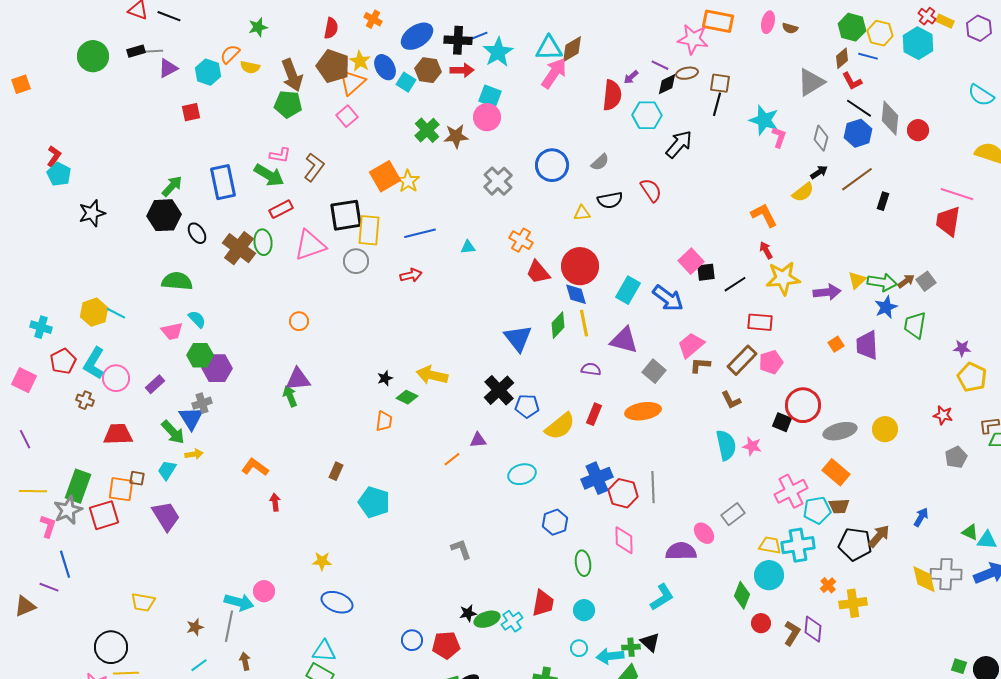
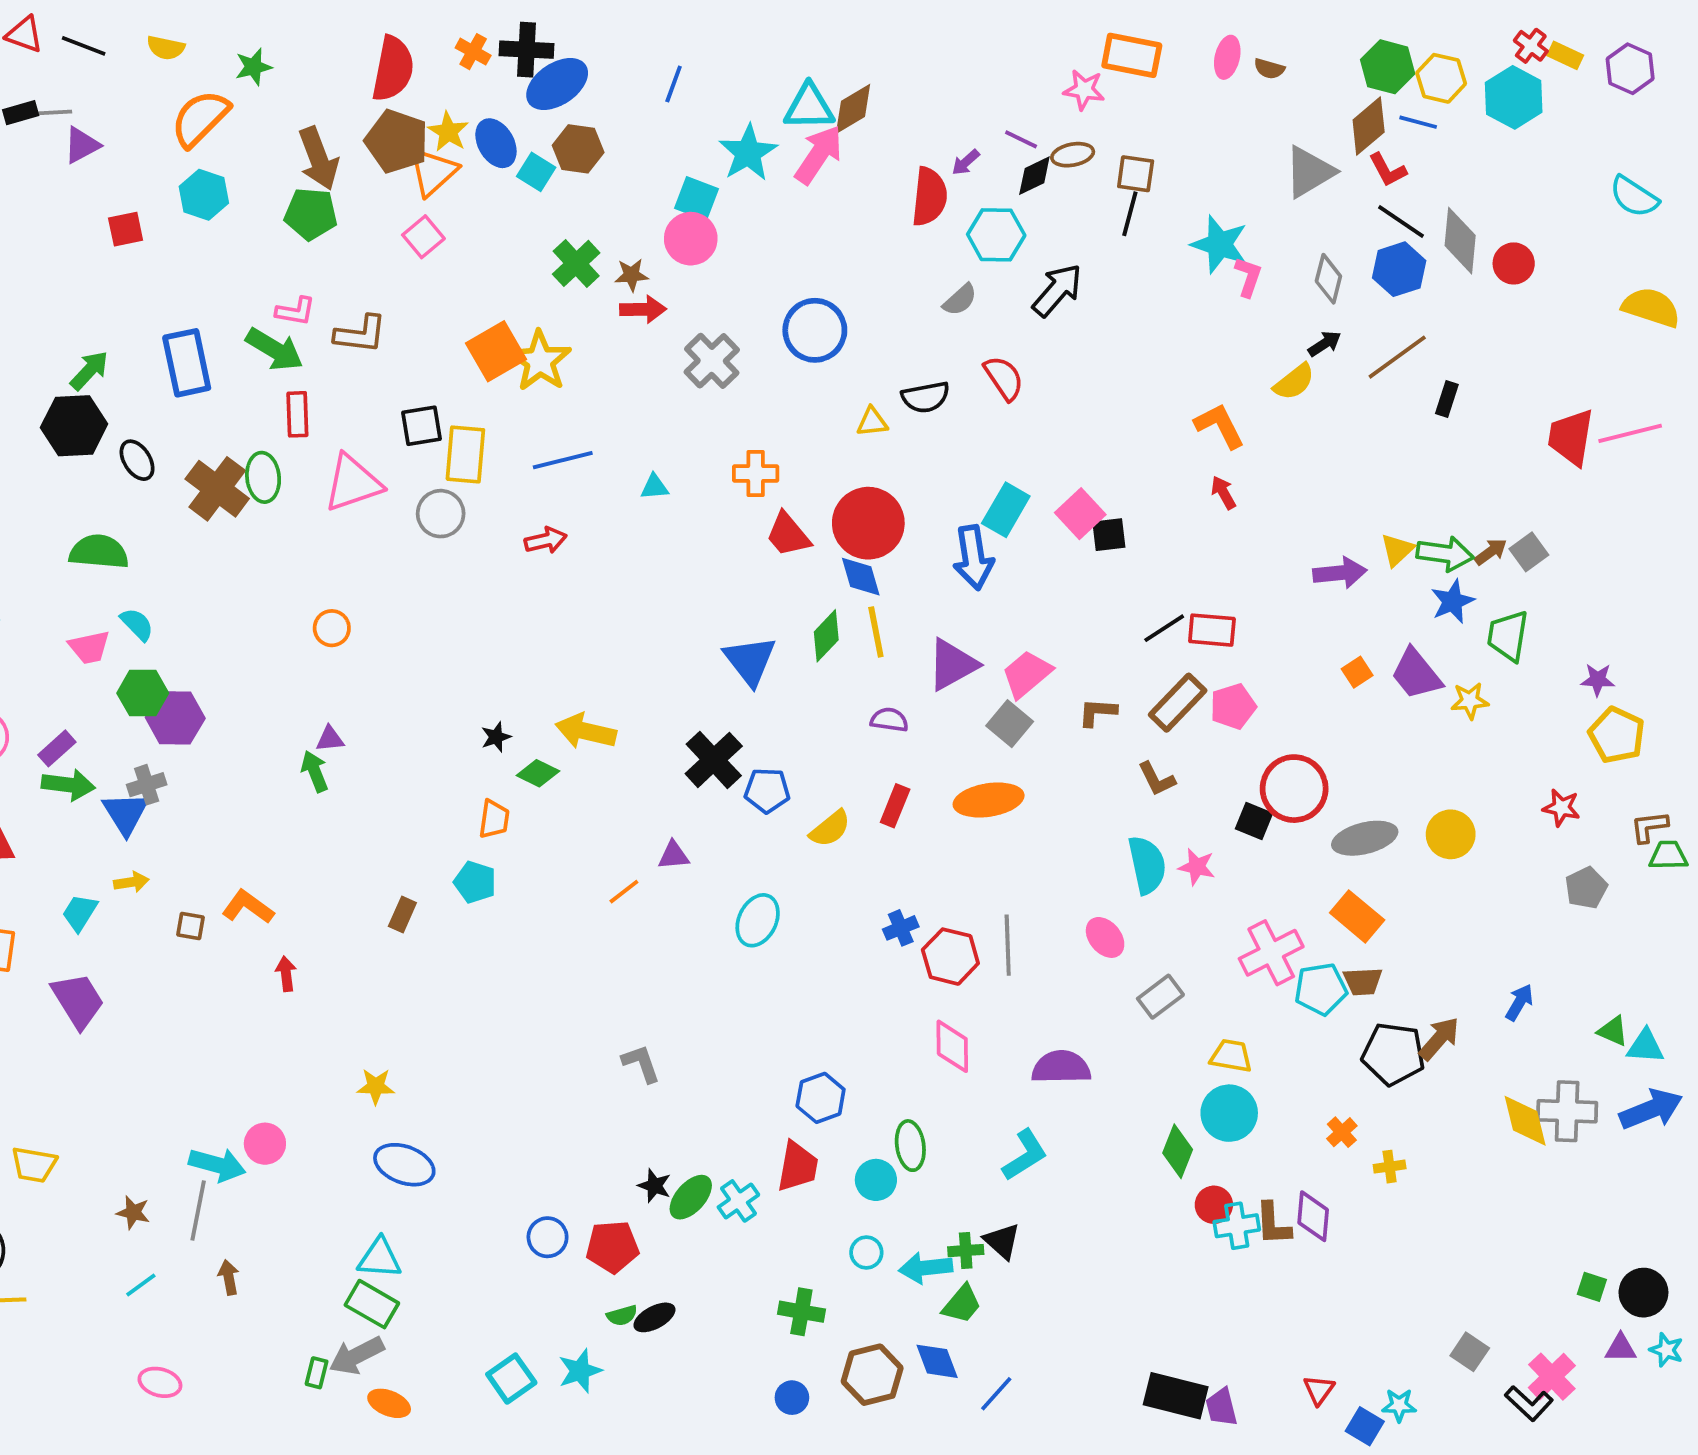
red semicircle: (331, 28) -> (393, 69), size x1.6
blue line: (478, 36) -> (674, 84), turned -48
pink star: (693, 39) -> (1084, 90), size x0.7
black cross: (458, 40) -> (527, 50), moved
cyan star: (498, 52) -> (748, 153), moved
orange semicircle: (230, 54) -> (200, 118), size x1.6
brown diamond: (842, 58) -> (1369, 126), size x1.4
yellow semicircle: (250, 67) -> (166, 48), moved
red arrow: (462, 70) -> (643, 309), moved
cyan hexagon: (208, 72) -> (204, 195), moved
brown star: (456, 136) -> (632, 275), size x0.7
gray semicircle: (600, 162) -> (960, 300), moved
brown L-shape: (314, 167) -> (360, 334), turned 60
yellow star: (408, 181) -> (540, 361), size x1.4
pink line: (957, 194) -> (1630, 433), moved, turned -32
red rectangle: (281, 209) -> (297, 414), turned -65
black square: (346, 215) -> (422, 426), size x0.7
orange cross: (521, 240) -> (756, 474), turned -30
yellow star: (783, 278) -> (1470, 701), moved, size x0.6
black line: (735, 284) -> (1164, 628), moved
cyan rectangle: (628, 290) -> (1006, 510), moved
blue arrow: (668, 298) -> (973, 558), moved, turned 44
purple triangle: (624, 340) -> (952, 664), turned -44
pink trapezoid: (691, 345) -> (1027, 674), moved
purple trapezoid: (867, 345) -> (1416, 674), turned -36
purple triangle: (298, 379) -> (330, 739), size x0.6
yellow semicircle: (560, 426) -> (830, 829), size x0.7
green arrow: (173, 432) -> (68, 785), moved, turned -40
cyan ellipse: (522, 474) -> (758, 920), turned -48
brown square: (137, 478) -> (191, 926), moved
blue cross: (597, 478) -> (901, 928), size x0.6
cyan pentagon: (374, 502) -> (475, 882), moved, size x0.7
blue hexagon: (555, 522) -> (821, 1098), moved
pink ellipse: (704, 533) -> (1105, 937), moved
cyan cross: (798, 545) -> (1237, 1226), moved, size x0.7
green ellipse: (583, 563) -> (910, 1146), moved
yellow cross: (853, 603) -> (1390, 1167), size x0.6
black star: (468, 613) -> (654, 1186), turned 30
green ellipse: (487, 619) -> (691, 1197), turned -30
brown star: (195, 627) -> (133, 1212), turned 30
brown L-shape: (792, 633) -> (1273, 1224), turned 145

